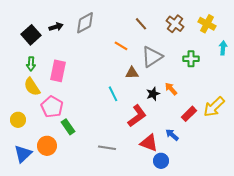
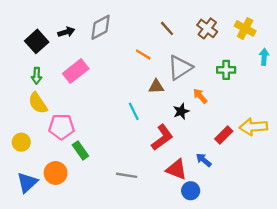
pink rectangle: (58, 71) -> (76, 71), moved, turned 40
orange arrow: (171, 89) -> (200, 96), moved
pink pentagon: (52, 107) -> (61, 127), turned -30
yellow arrow: (214, 107) -> (253, 127), turned 40

